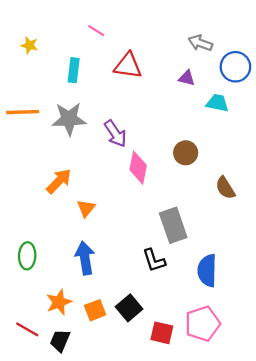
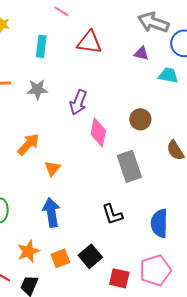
gray arrow: (200, 43) -> (153, 22), size x1.4
gray star: (69, 119) -> (37, 89), size x0.7
purple arrow: (115, 134) -> (78, 102), turned 55
gray rectangle: (173, 225) -> (129, 166), moved

